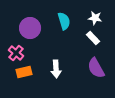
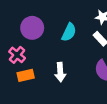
cyan semicircle: (64, 21) -> (69, 32), moved, turned 42

